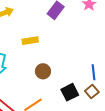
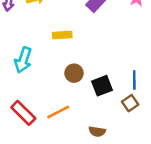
black square: (70, 92) -> (102, 86), moved

